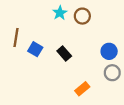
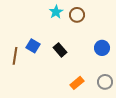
brown line: (16, 37) -> (15, 56), moved
gray circle: (112, 73) -> (105, 82), moved

